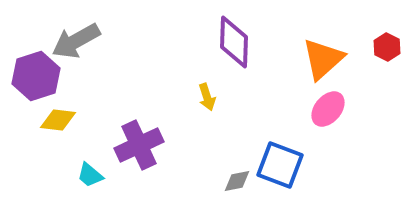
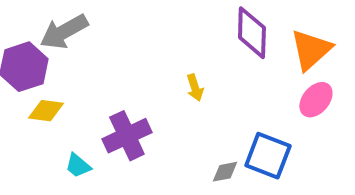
purple diamond: (234, 42) -> (252, 33), moved

